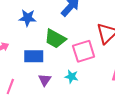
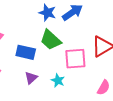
blue star: (28, 18) -> (47, 13), moved

